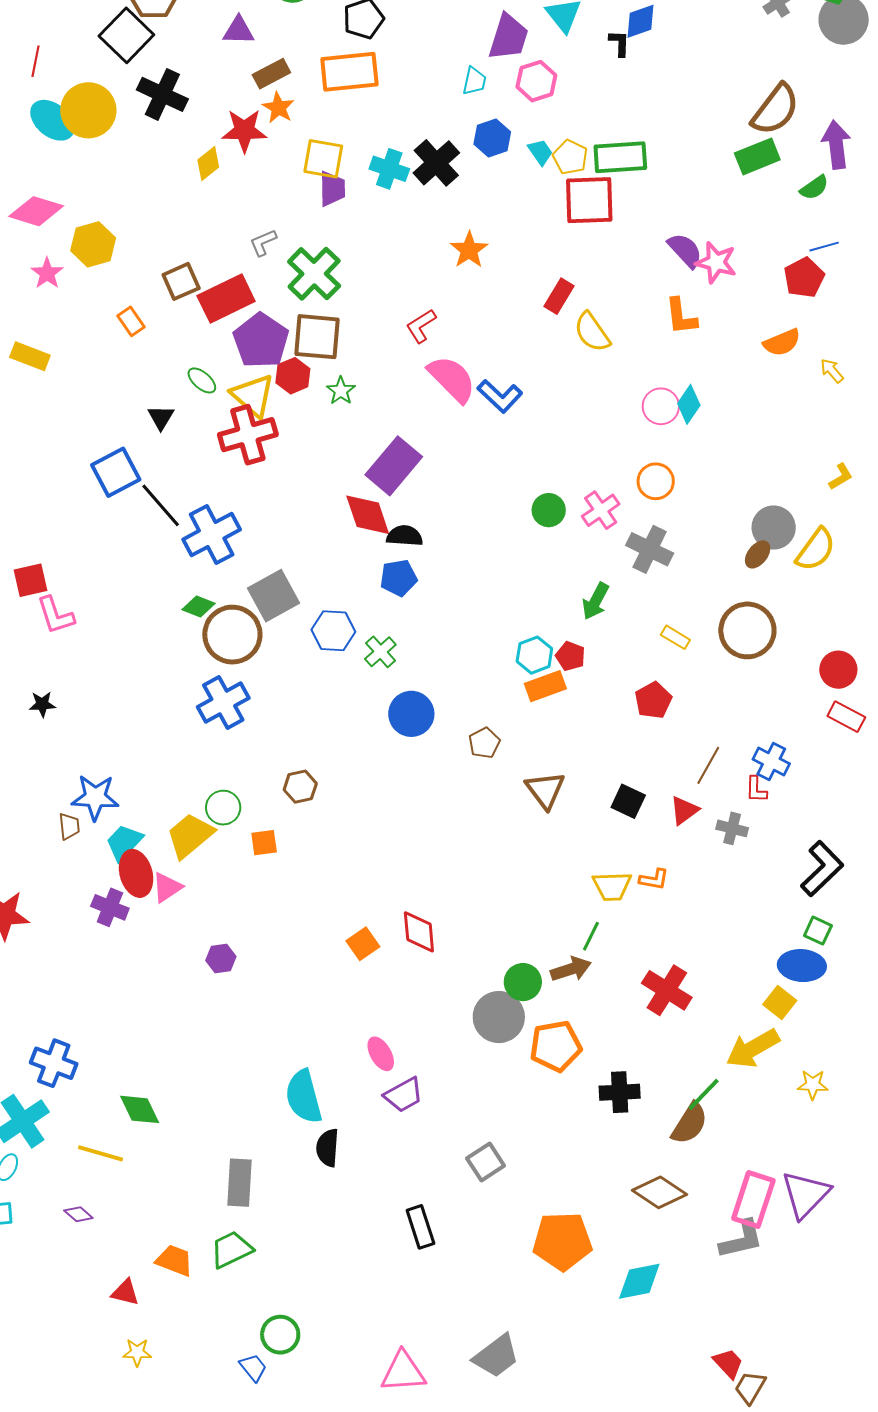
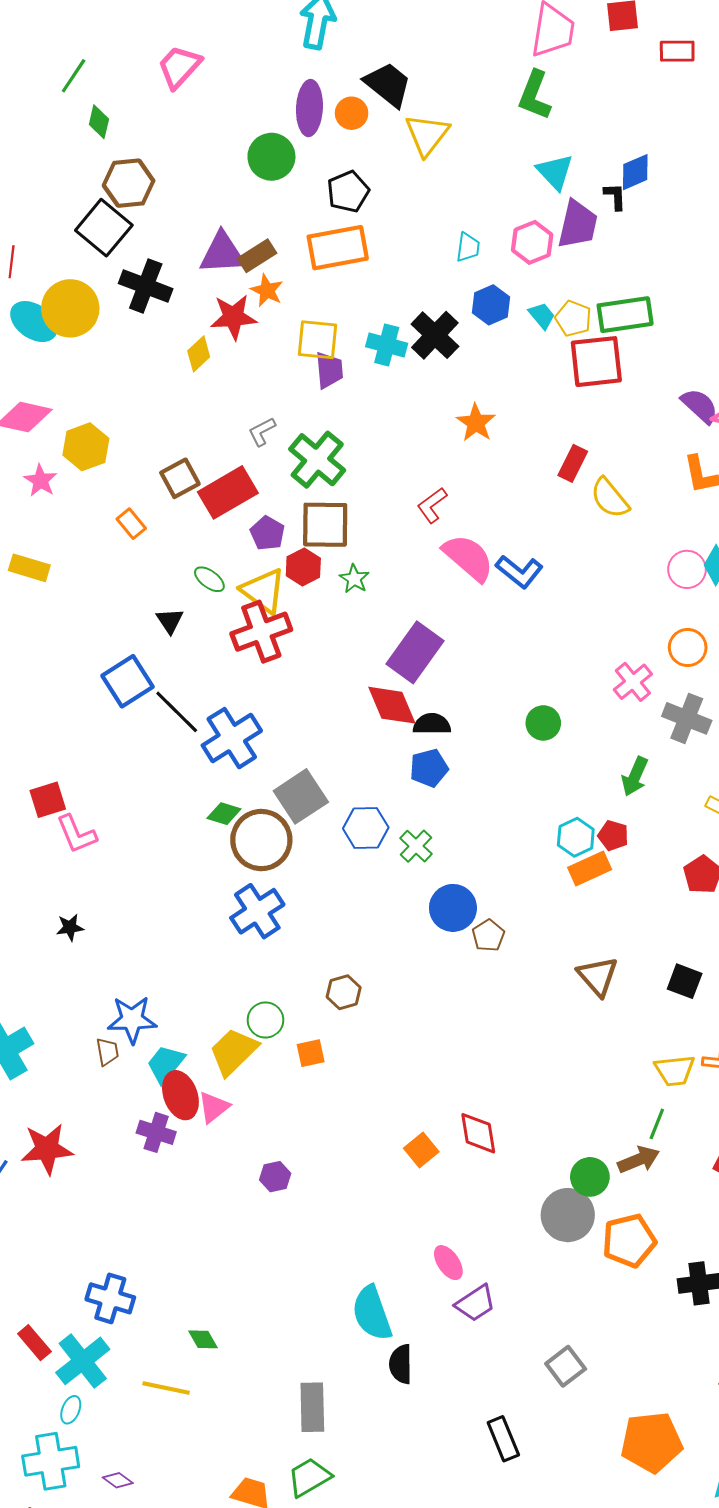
purple triangle: (238, 31) -> (222, 253), moved, size x1.4
purple trapezoid: (508, 37) -> (578, 224), moved
purple pentagon: (261, 341) -> (267, 533), size x0.6
green circle: (549, 510) -> (543, 723), moved
brown pentagon: (484, 743) -> (488, 935), moved
green diamond: (140, 1109) -> (203, 1339), size x0.7
purple diamond: (78, 1214) -> (118, 1480), moved

